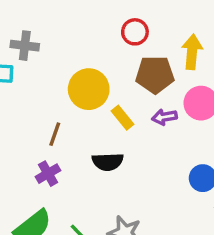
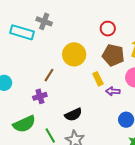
purple arrow: (164, 117) -> (113, 91), moved
yellow rectangle: (122, 118) -> (98, 79), moved
black semicircle: (108, 162) -> (73, 115), moved, turned -36

